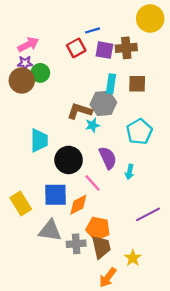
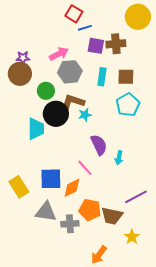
pink arrow: (28, 45) -> (59, 54), moved
red square: (76, 48) -> (74, 14), moved, turned -30
green circle: (40, 73) -> (46, 91), moved
gray hexagon: (103, 103) -> (70, 72), moved
cyan pentagon: (139, 132) -> (128, 105), moved
black circle: (69, 160) -> (56, 114), moved
brown trapezoid: (101, 247) -> (112, 216), moved, turned 115
yellow star: (133, 258) -> (132, 237), moved

